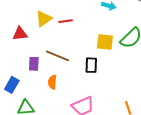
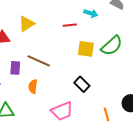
red line: (66, 21) -> (70, 25), moved
black rectangle: (91, 65) -> (82, 84), moved, turned -49

